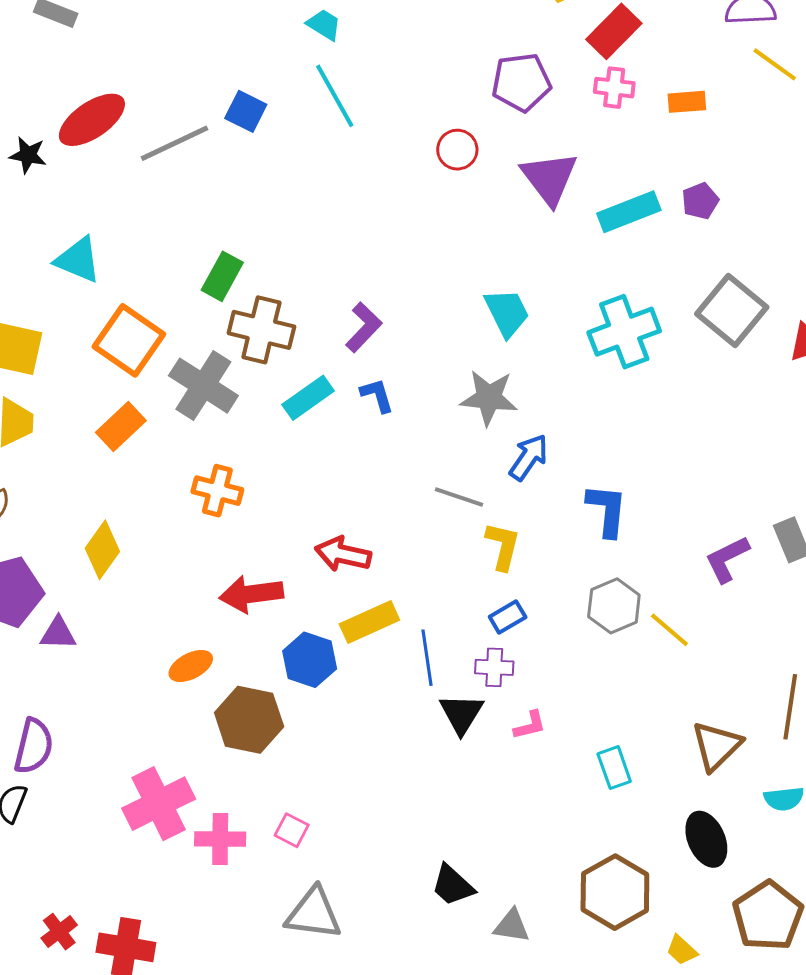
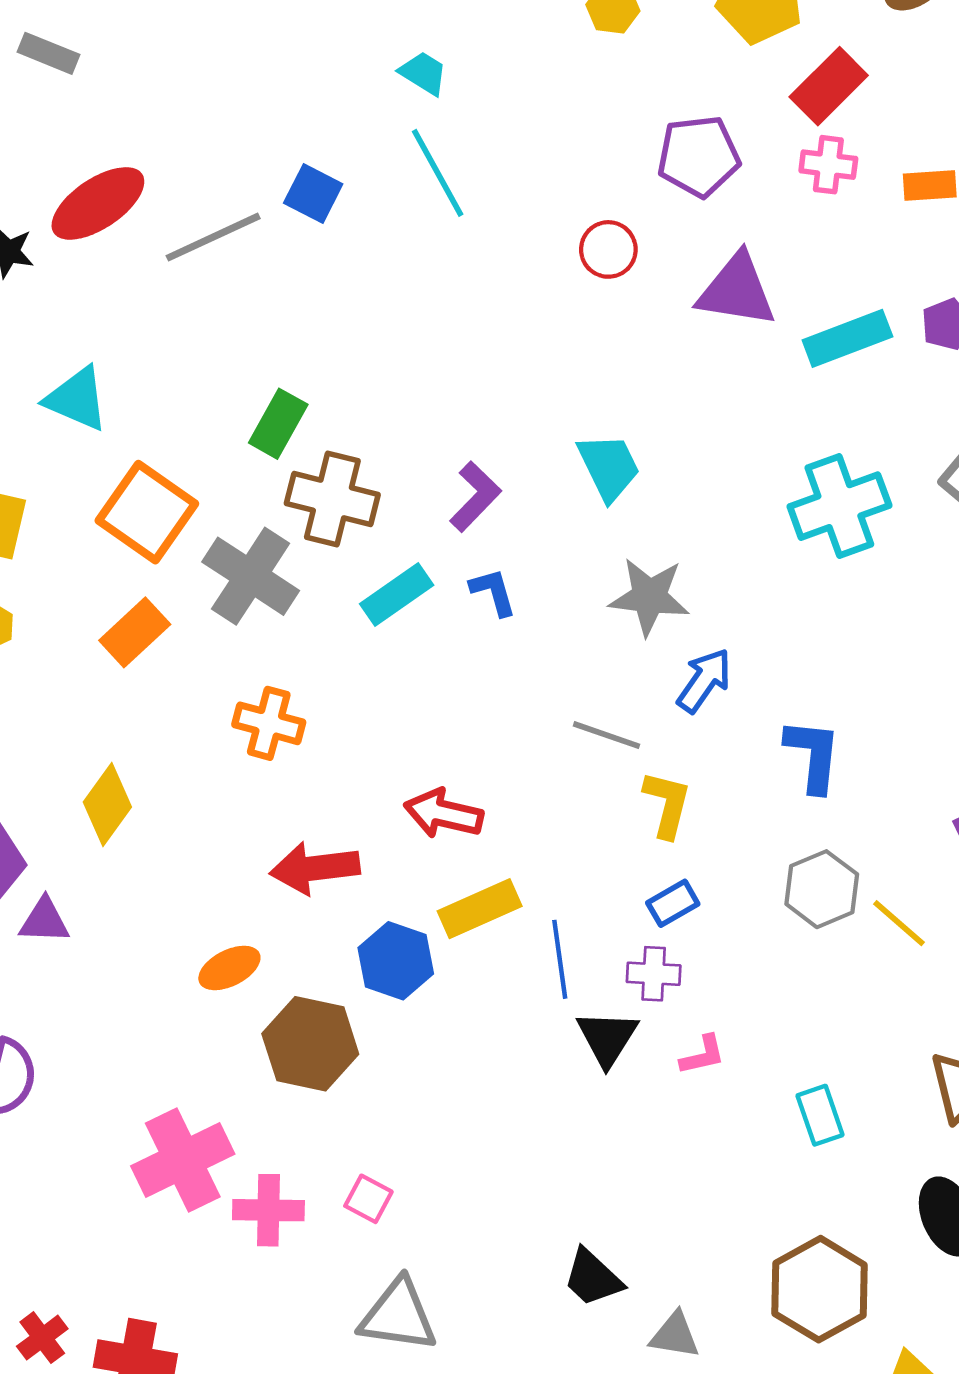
purple triangle: (549, 178) -> (737, 290), turned -44
cyan trapezoid: (507, 313) -> (609, 467), moved

